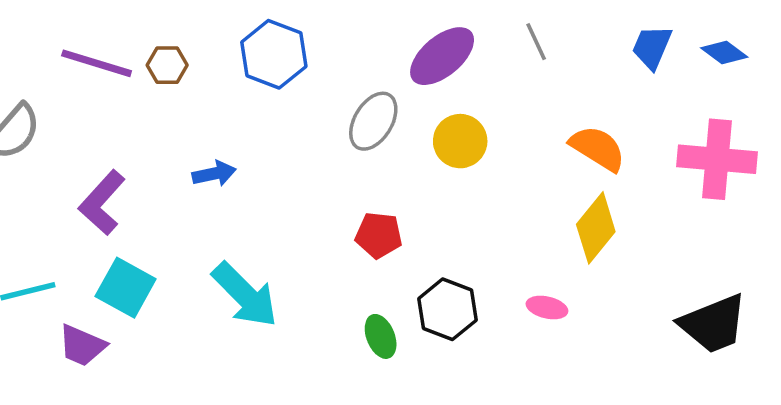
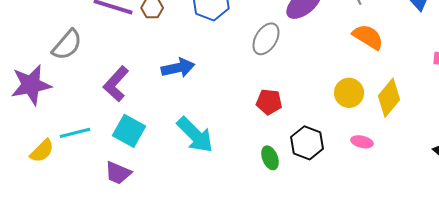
yellow circle: (460, 141) -> (349, 93), moved
orange semicircle: (598, 148) -> (368, 37), moved
blue arrow: (214, 174) -> (178, 68), size x1.4
purple trapezoid: (82, 345) -> (118, 173), moved

